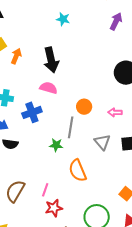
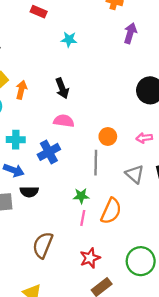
black arrow: (51, 60) -> (62, 88), size x0.7
green star: (56, 145) -> (81, 196), moved
orange semicircle: (78, 171) -> (111, 211), turned -125
pink line: (45, 190) -> (83, 218), moved

